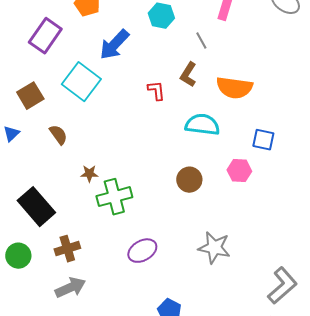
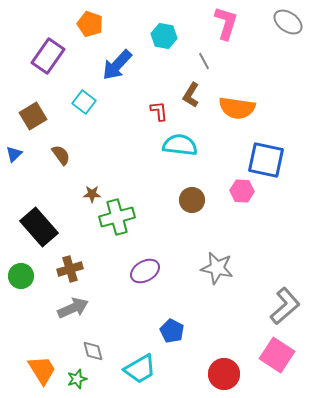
cyan square: (81, 82) -> (84, 102), size x0.6
cyan semicircle: (202, 125) -> (180, 145), moved
blue square: (263, 140) -> (266, 160), size x1.6

